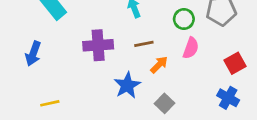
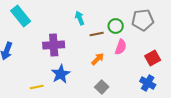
brown line: (144, 44) -> (97, 34), moved
blue star: (127, 85) -> (61, 74), moved
yellow line: (50, 103) -> (37, 87), moved

